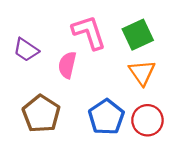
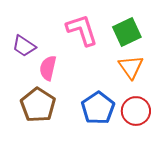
pink semicircle: (67, 65) -> (48, 68), moved

